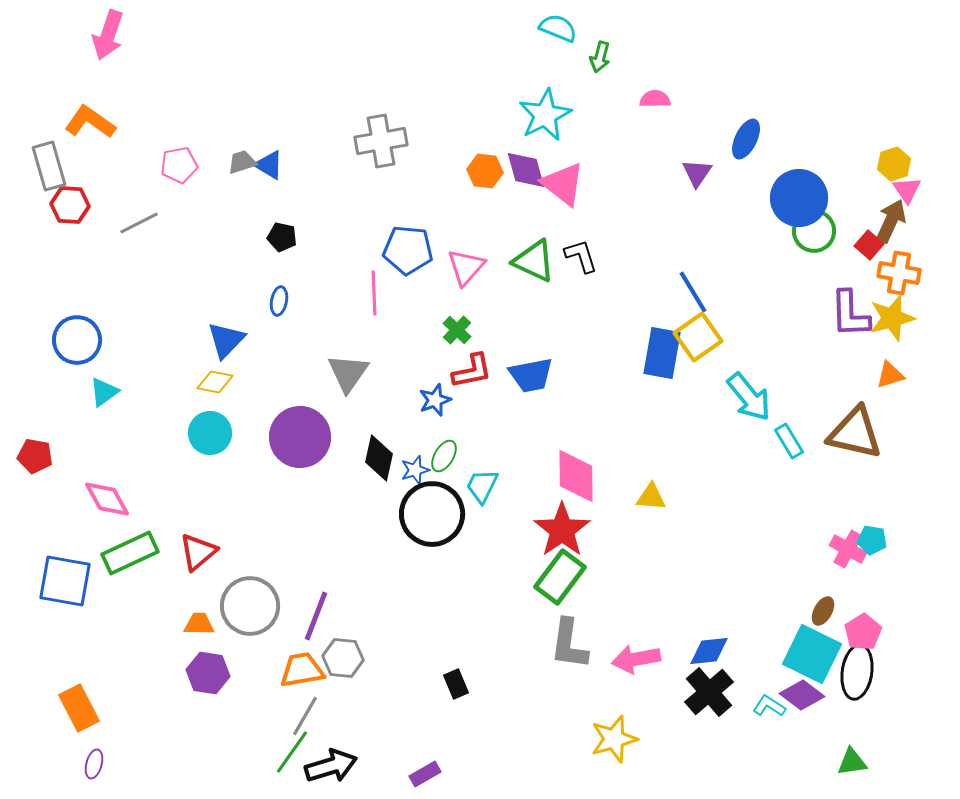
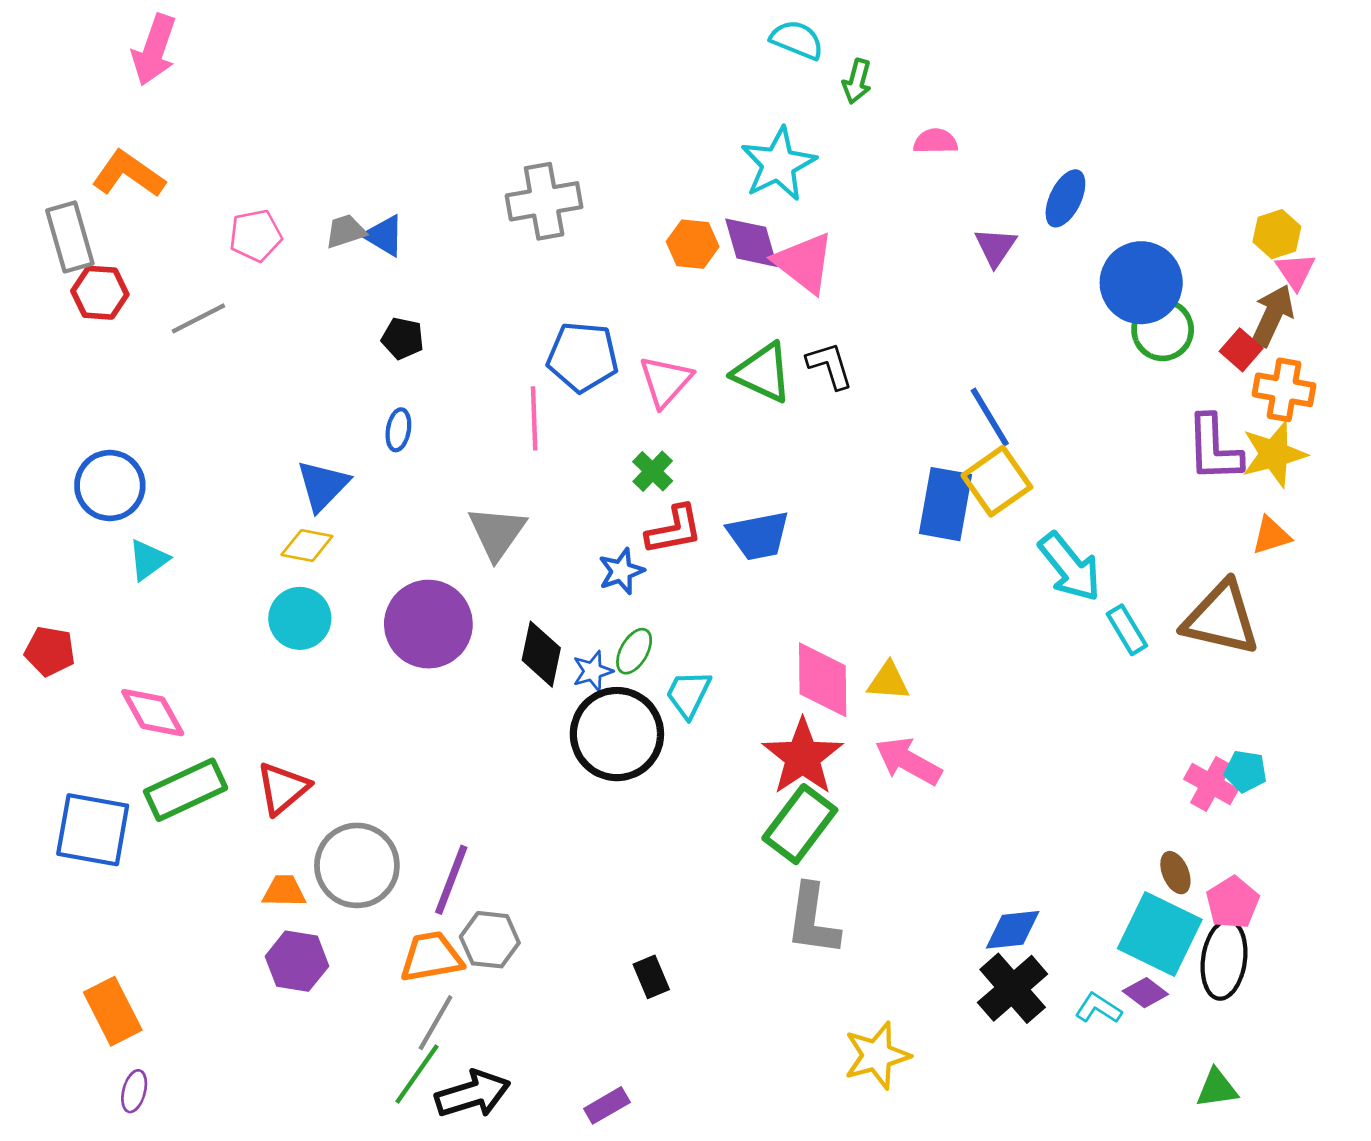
yellow triangle: (651, 497) -> (888, 681), moved
brown ellipse: (823, 611) -> (1175, 873), turned -52
pink arrow: (636, 659) -> (908, 761), moved, turned 39
purple diamond: (802, 695) -> (1145, 993), size x0.7

